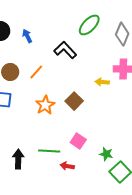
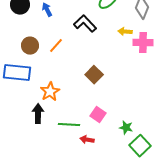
yellow arrow: (102, 82) -> (125, 32), moved
orange star: (45, 105) -> (50, 92), moved
black arrow: (18, 159) -> (38, 114), moved

